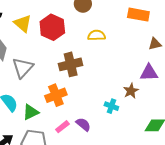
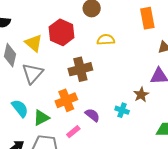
orange rectangle: (138, 15) -> (147, 18), turned 70
yellow triangle: (23, 23) -> (34, 43), moved
purple semicircle: (83, 124) -> (92, 115), moved

